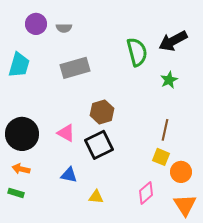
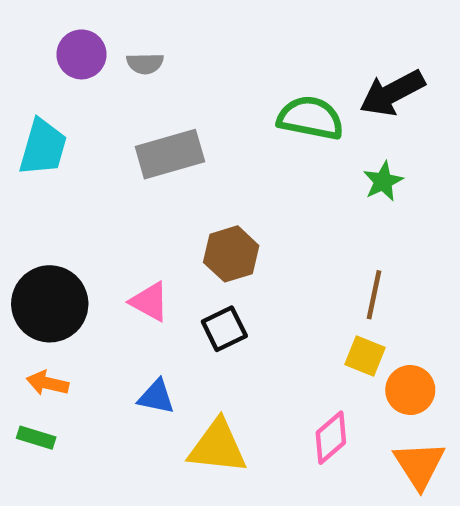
green semicircle: (137, 52) -> (310, 118), turned -64
black square: (99, 145) -> (224, 329), size x0.7
yellow triangle: (96, 197) -> (218, 447), size x1.8

